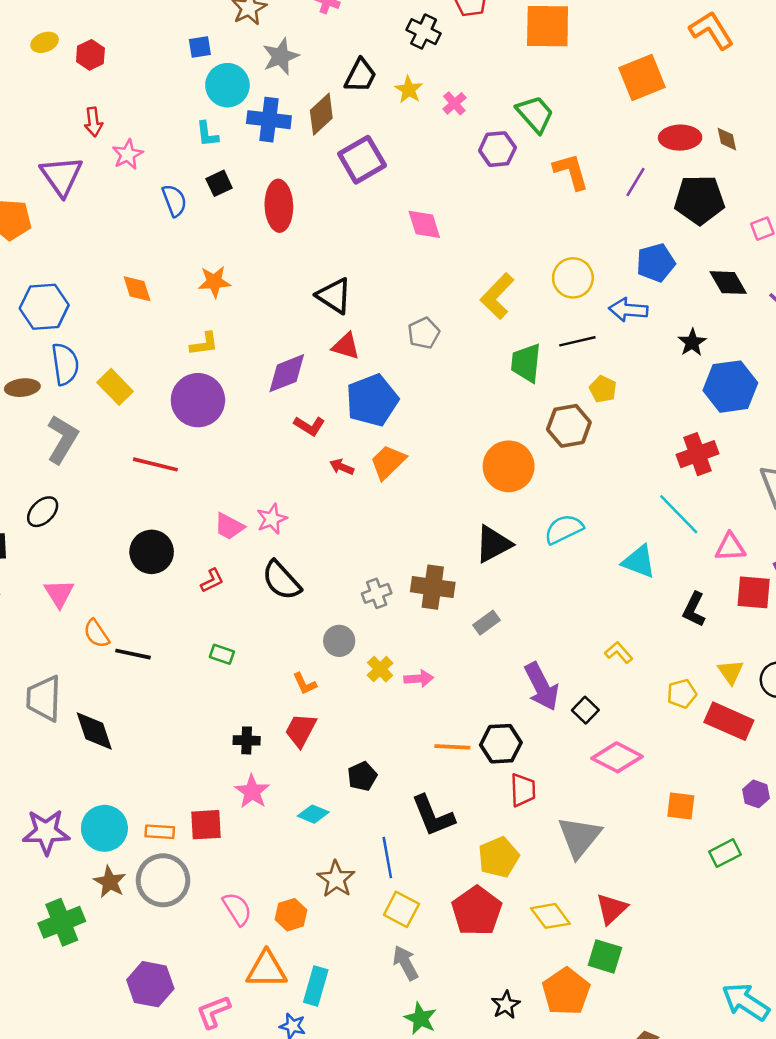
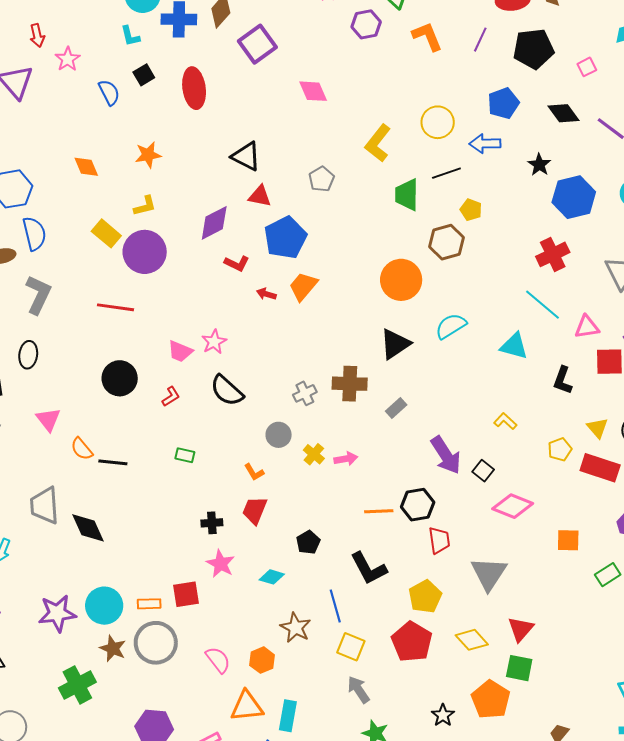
yellow rectangle: (115, 387) -> (106, 233), moved
black ellipse: (43, 512) -> (28, 355), turned -32

